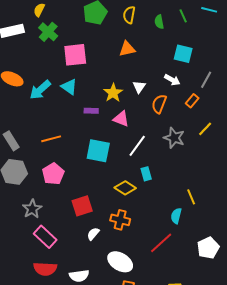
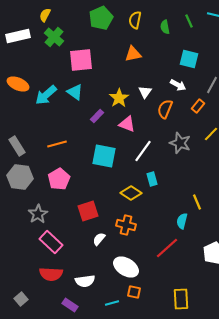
purple rectangle: (91, 111) -> (97, 116), turned -48

